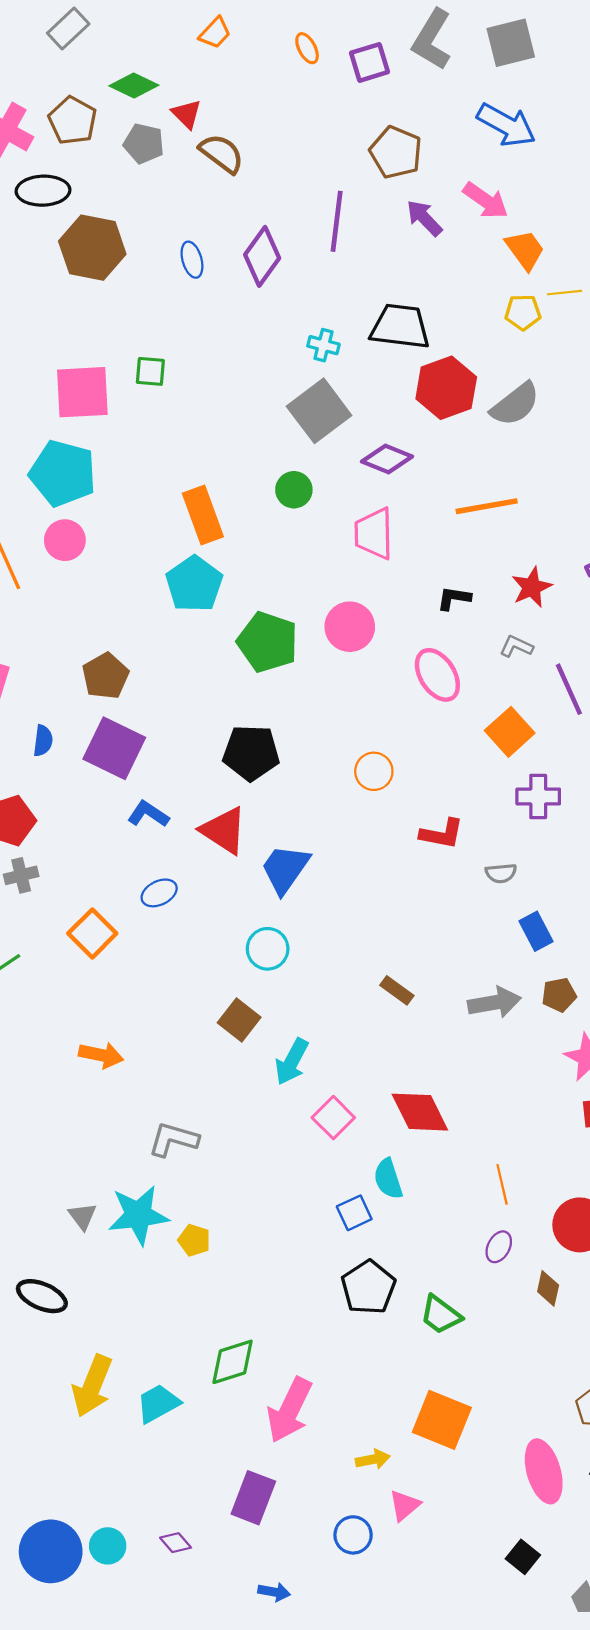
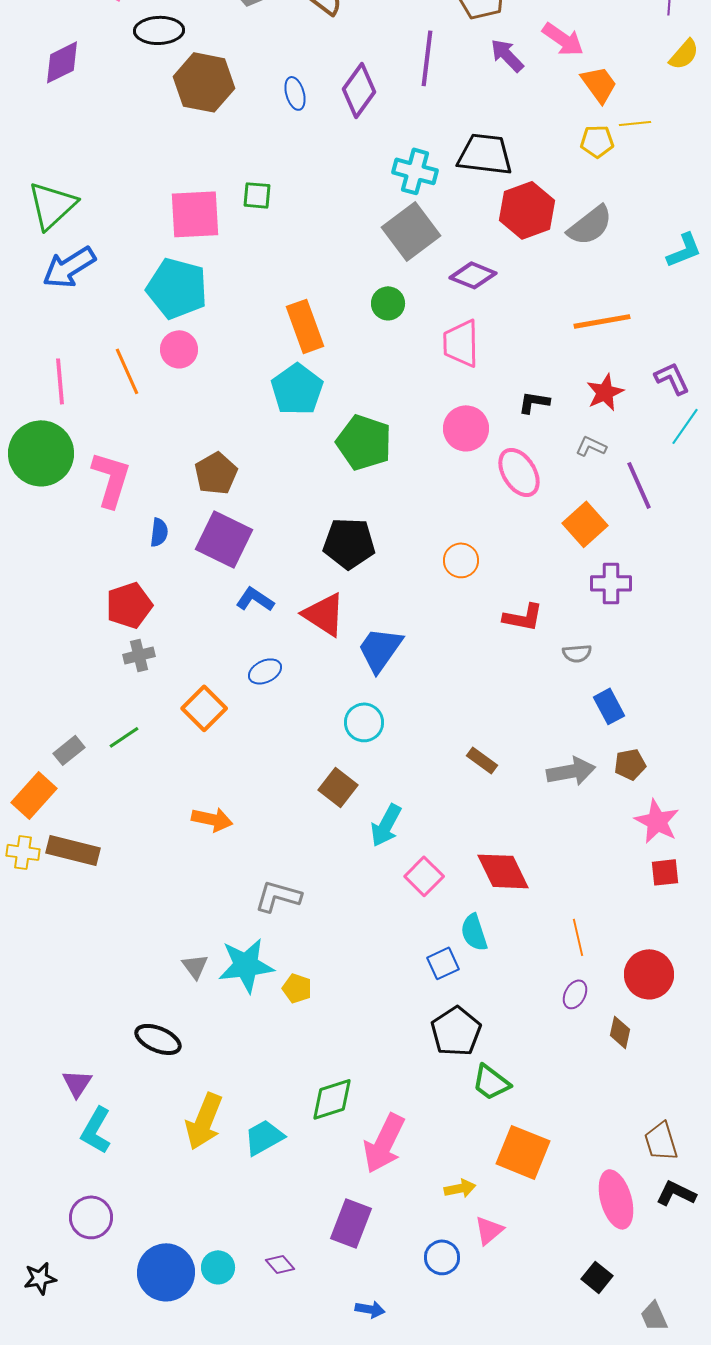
cyan cross: (323, 345) -> (415, 171), size x1.5
orange line: (487, 506) -> (602, 321), moved
pink circle: (350, 627) -> (466, 428), moved
green trapezoid: (441, 1315) -> (491, 1082), moved

